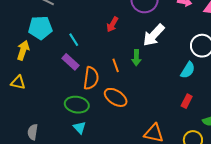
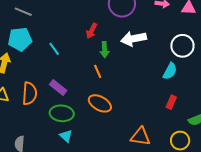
white arrow: (154, 35) -> (134, 39), turned 40
green arrow: (136, 58) -> (104, 50), moved
purple rectangle: (70, 62) -> (58, 88), moved
orange semicircle: (91, 78) -> (30, 93), moved

